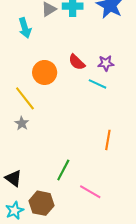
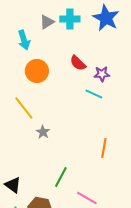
red semicircle: (77, 62) -> (78, 63), moved
orange circle: (45, 72) -> (37, 71), moved
gray star: (22, 123) -> (43, 132), moved

